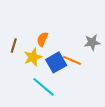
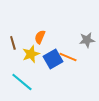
brown line: (14, 46) -> (13, 43), turned -32
cyan line: (43, 87) -> (22, 82), moved

